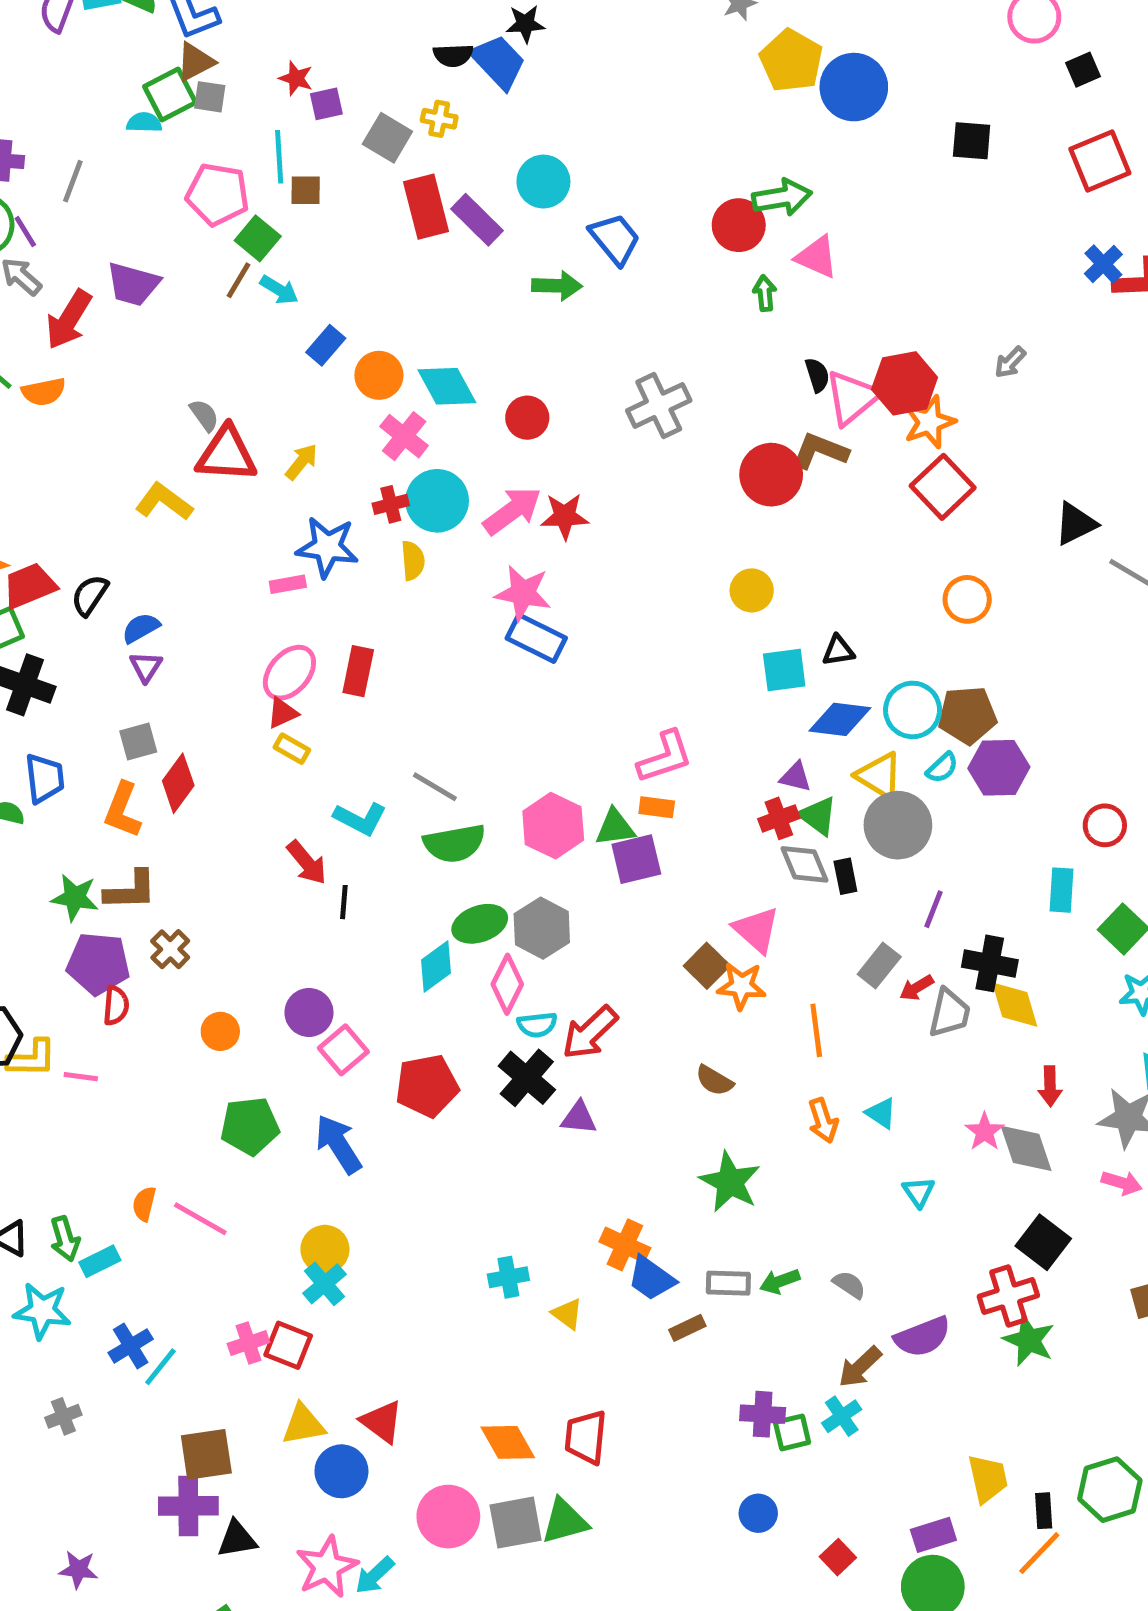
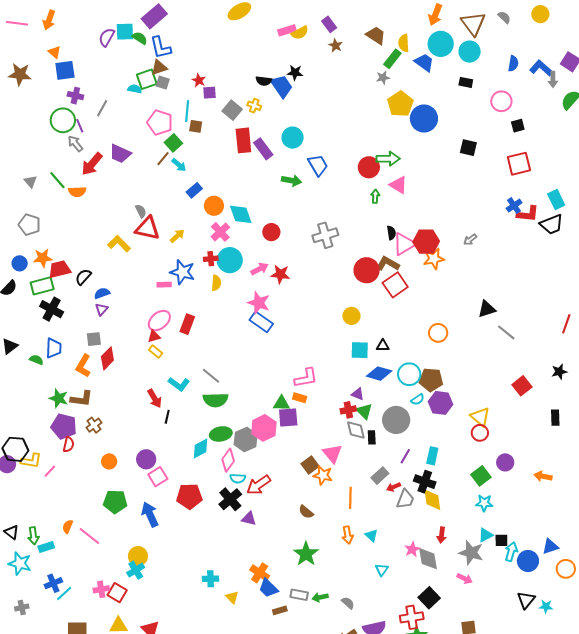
red square: (943, 487) -> (395, 285), moved
pink arrow: (512, 511) -> (260, 269), size x0.7
yellow triangle: (879, 776) -> (480, 417), moved
pink hexagon: (553, 826) -> (264, 428), moved
cyan rectangle: (1062, 890) -> (432, 456), moved
pink line: (81, 1077) -> (50, 471), turned -64

